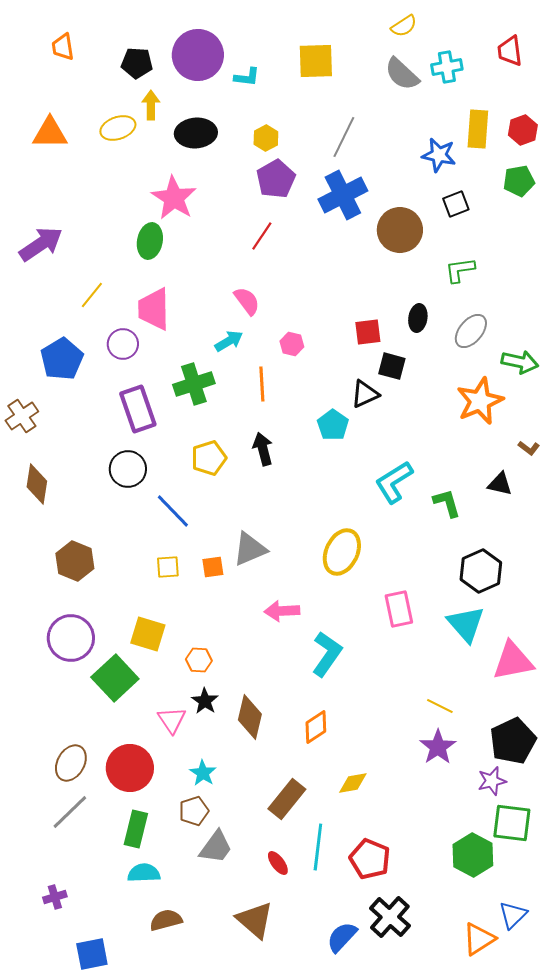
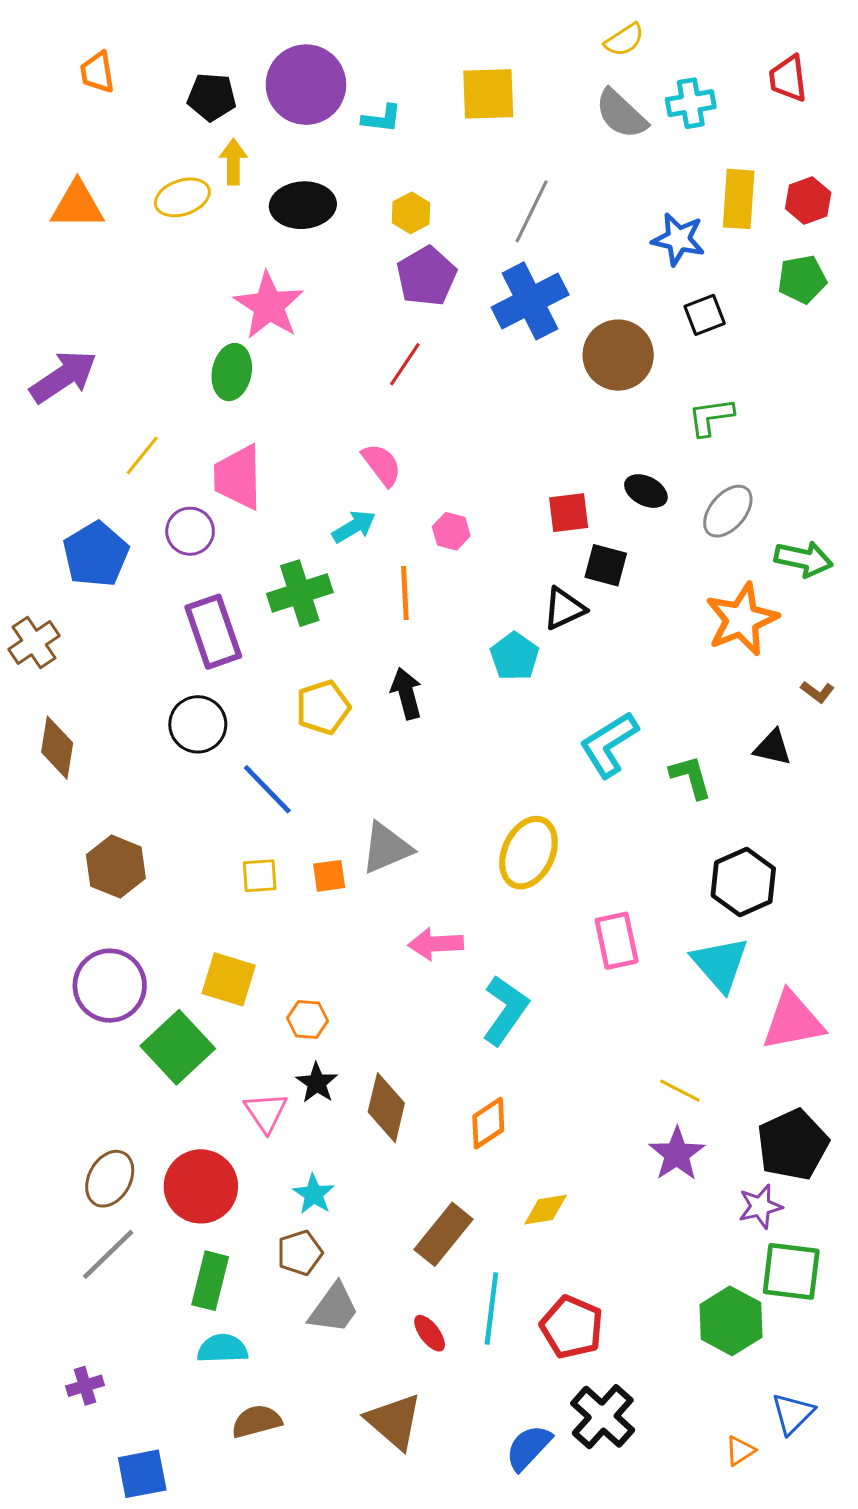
black ellipse: (418, 318) -> (646, 491), turned -72
orange triangle: (479, 939) -> (740, 1451), size x0.6

